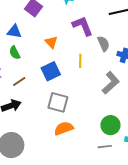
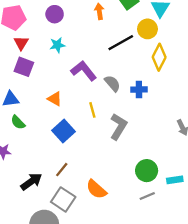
brown line: (19, 82) -> (62, 170), moved
gray L-shape: (111, 83) -> (118, 127), moved
gray square: (58, 102) -> (63, 199), moved, turned 35
orange semicircle: (64, 128) -> (96, 189), turned -102

